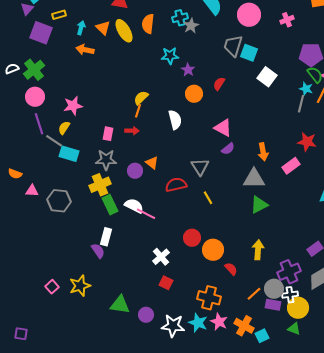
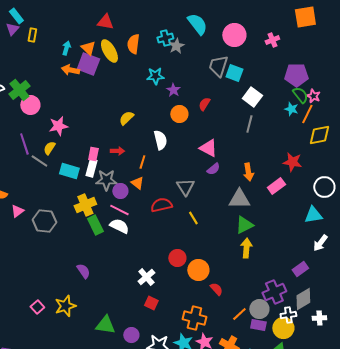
yellow rectangle: (59, 15) -> (32, 35), moved, turned -64
purple square: (41, 33) -> (88, 64), moved
pink circle: (35, 97) -> (30, 105), moved
gray line: (301, 104) -> (249, 124), moved
orange line: (138, 111) -> (142, 162), moved
cyan rectangle: (69, 154) -> (69, 171), moved
gray star: (106, 160) -> (106, 180), moved
pink triangle: (32, 191) -> (17, 211), turned -40
pink line: (146, 214) -> (119, 210), moved
white rectangle: (106, 237) -> (91, 168), moved
yellow arrow: (258, 250) -> (246, 248), moved
white cross: (290, 295) -> (288, 315), moved

